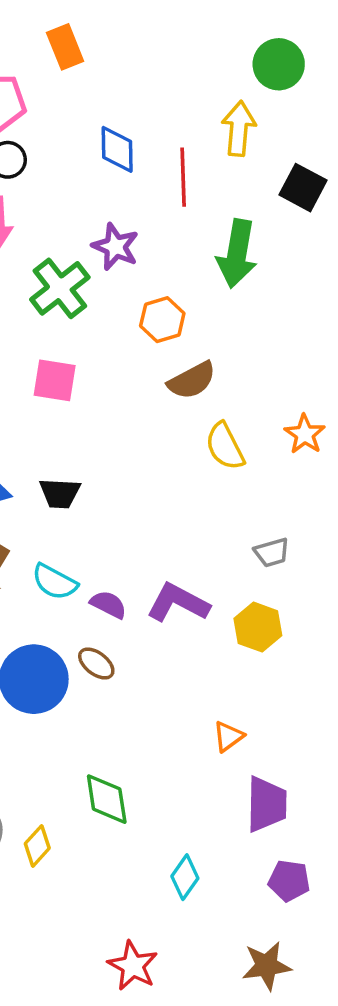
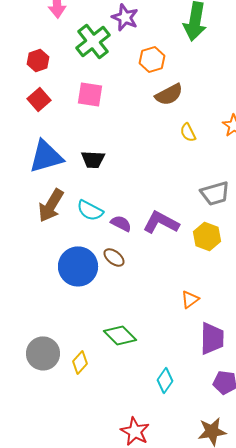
yellow semicircle: (225, 446) -> (188, 132), size x0.7
gray trapezoid: (272, 552) -> (215, 193), size x1.4
green diamond: (107, 799) -> (120, 335), turned -36

